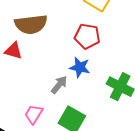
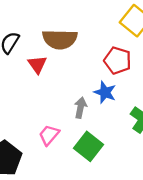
red triangle: (13, 51) -> (37, 64), turned 30
gray arrow: (59, 85) -> (80, 108), turned -36

